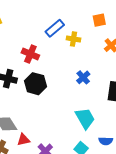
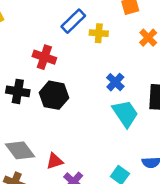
cyan trapezoid: (85, 118) -> (125, 114), moved
red triangle: (23, 140) -> (55, 161), moved

